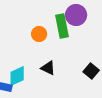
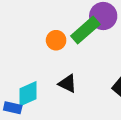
green rectangle: (62, 26) -> (85, 30), turned 60

